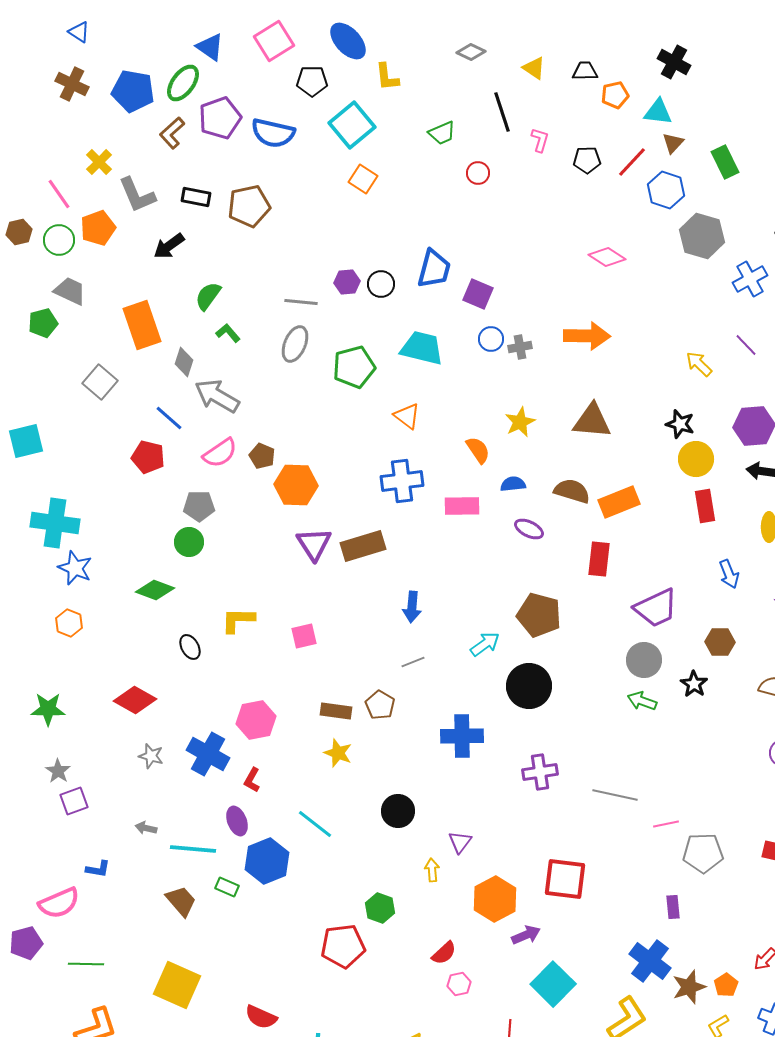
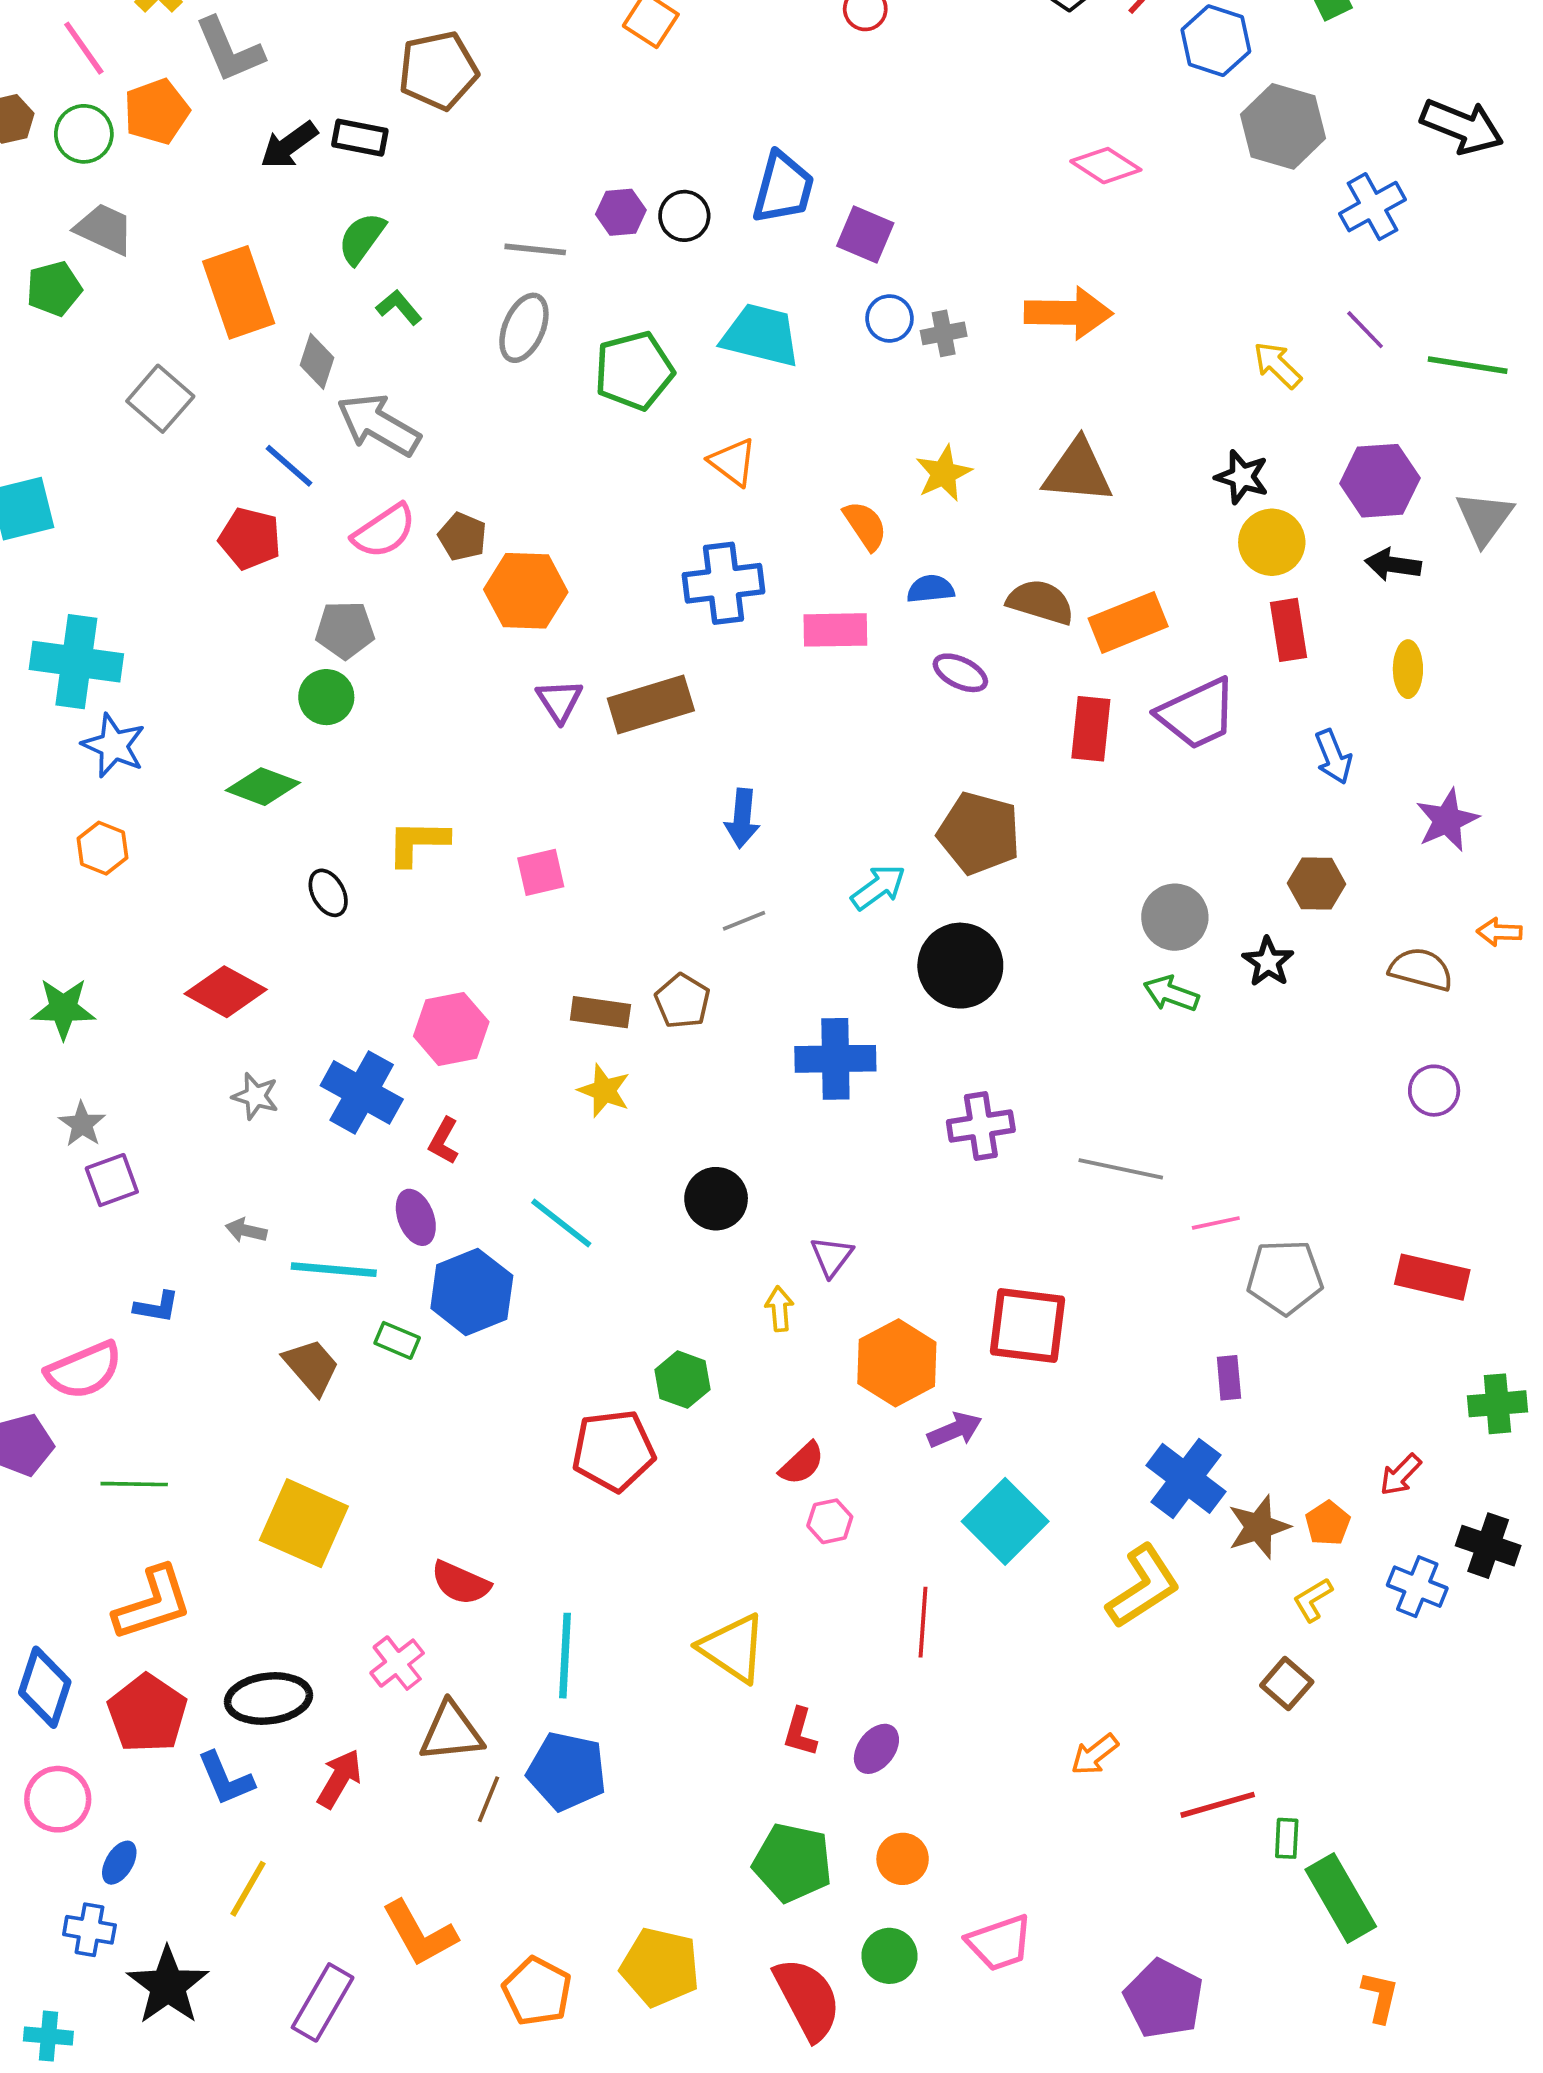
black rectangle: (196, 197) -> (360, 138), moved
purple triangle: (314, 544) -> (559, 701), size x0.7
purple trapezoid: (656, 608) -> (1197, 714), moved

